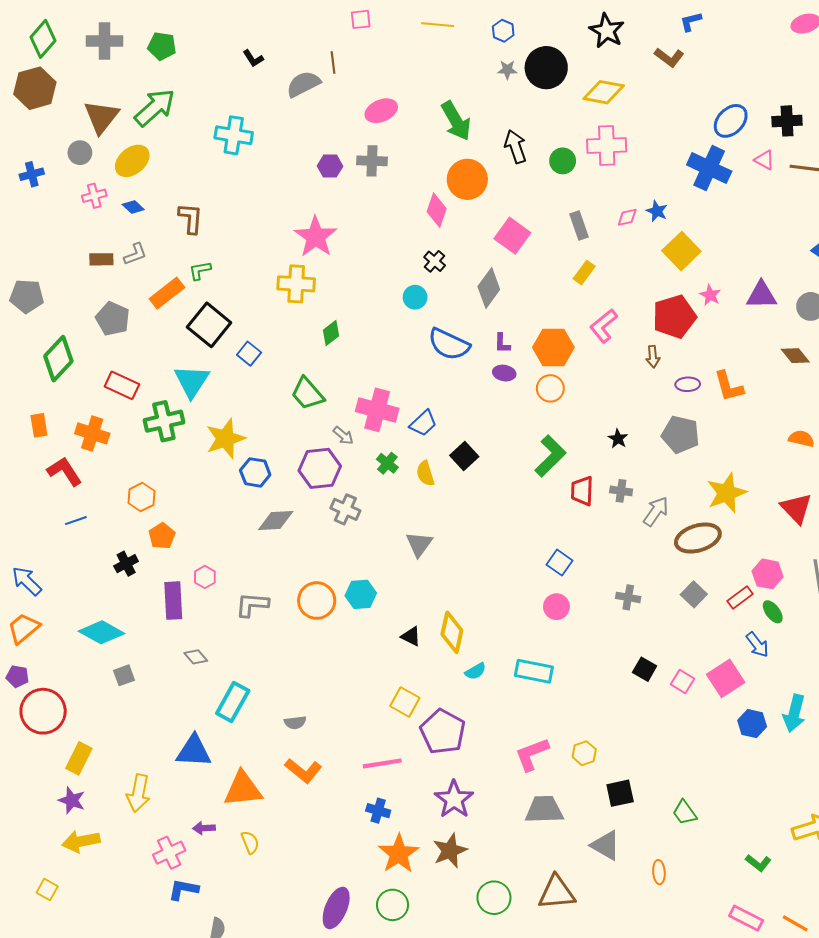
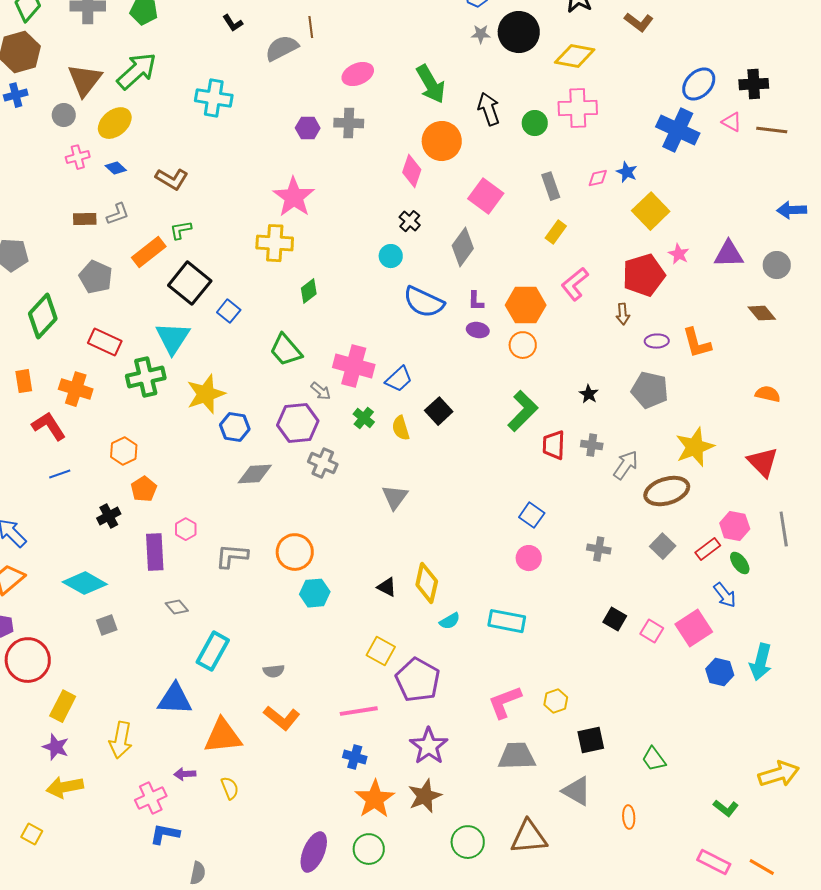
blue cross: (32, 174) -> (16, 95), moved
brown L-shape: (191, 218) -> (172, 179), turned 116
cyan hexagon: (361, 594) -> (315, 593), moved

